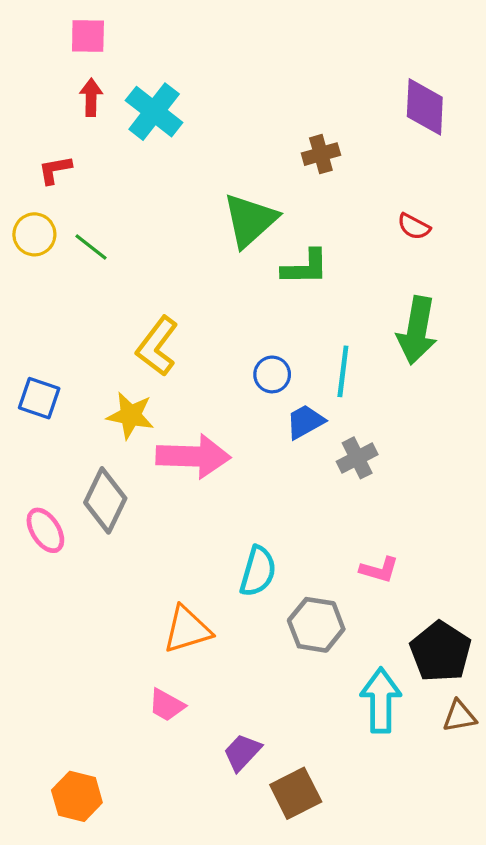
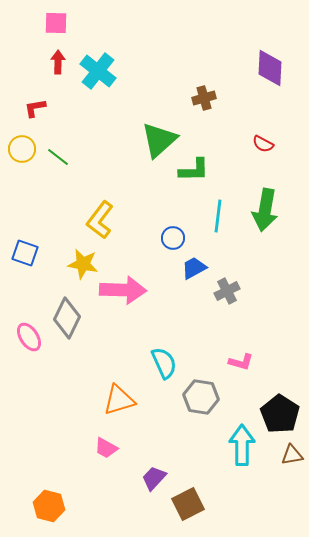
cyan line: (343, 371) -> (218, 216), moved
cyan semicircle: (258, 571) -> (164, 363), turned -40

